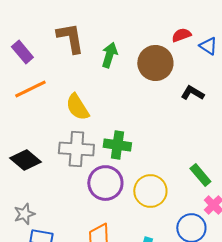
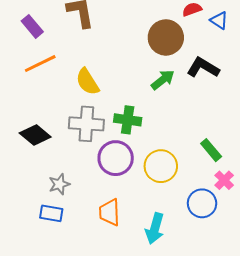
green arrow: (109, 55) -> (163, 80), moved, turned 35
black L-shape: (192, 93) -> (203, 68), size x1.4
gray star: (24, 214) -> (59, 184), moved

